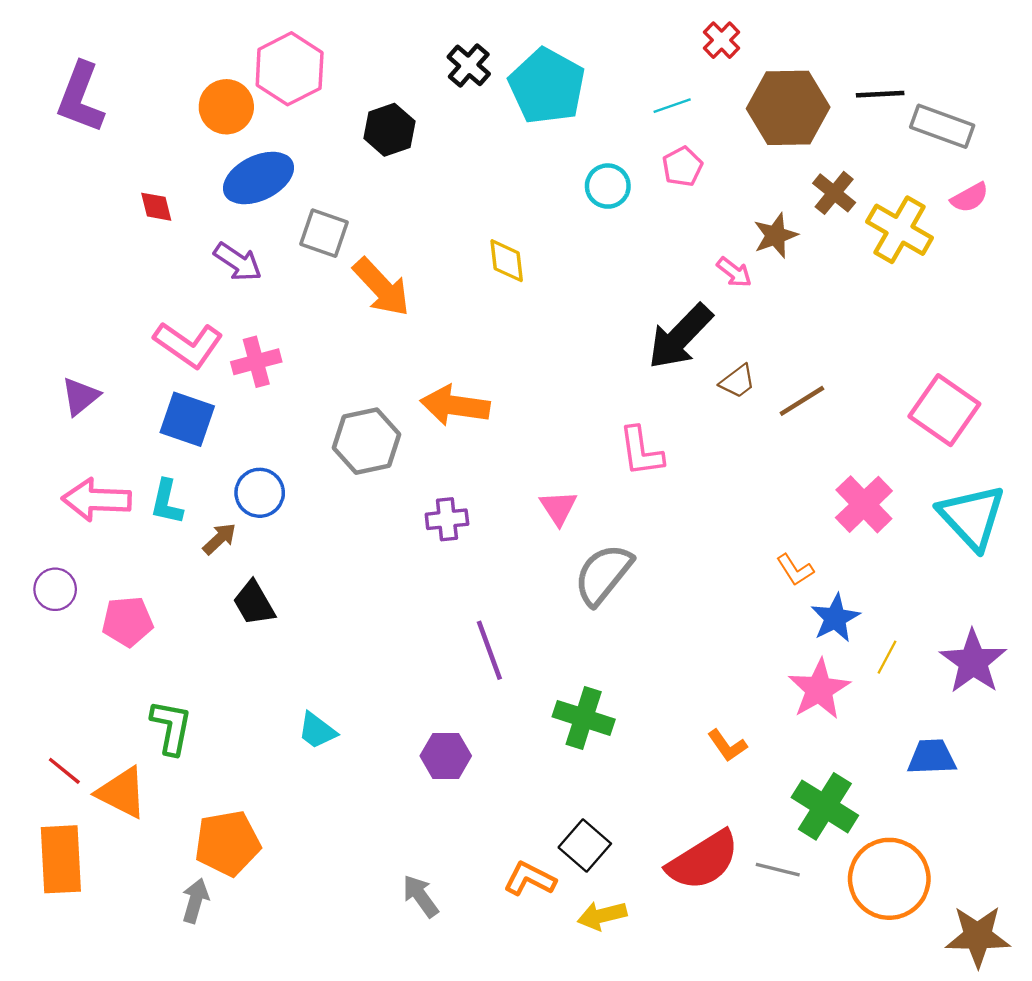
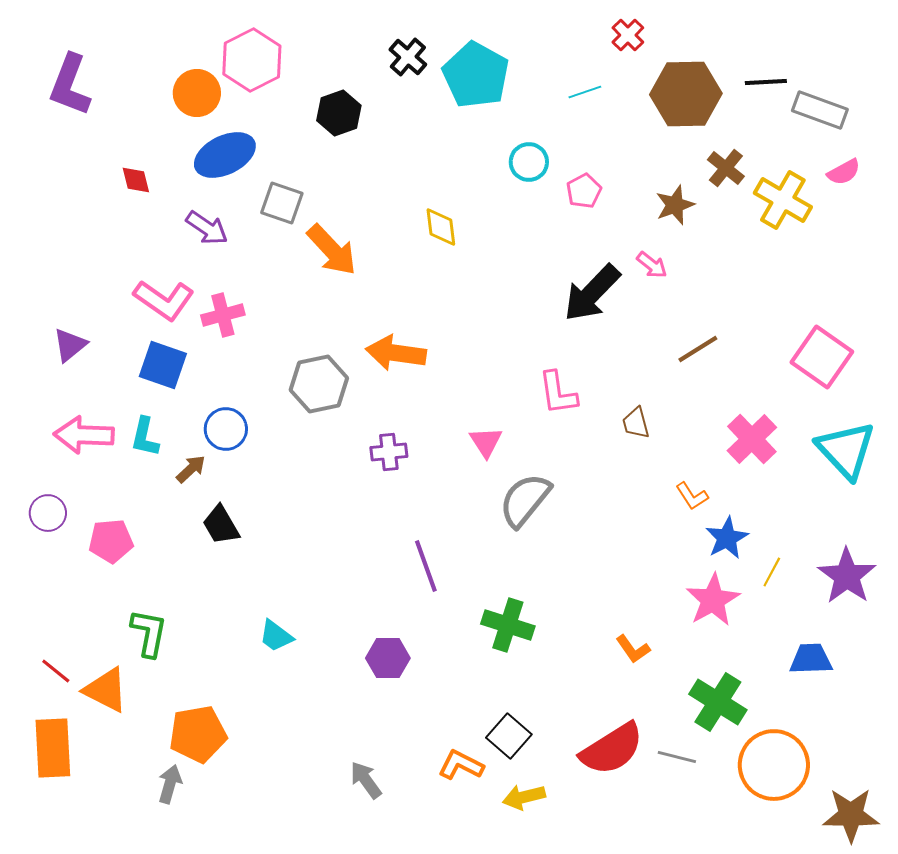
pink pentagon: (682, 167) -> (584, 191), moved
pink arrow: (734, 272) -> (652, 265), moved
brown trapezoid: (738, 381) -> (636, 423), moved, turned 112

